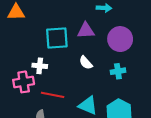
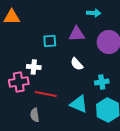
cyan square: (57, 38) -> (50, 41), size x0.6
cyan cross: (118, 71) -> (102, 82), moved

